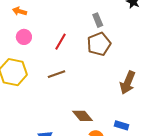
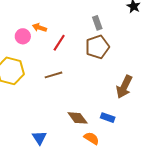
orange arrow: (20, 11) -> (39, 28), moved
blue rectangle: (122, 125) -> (108, 118), moved

